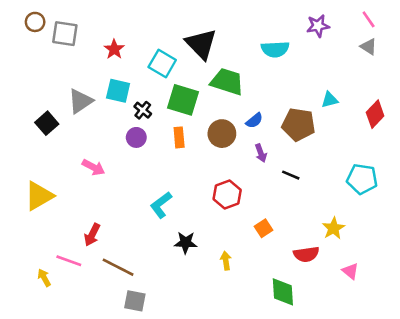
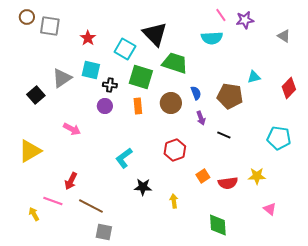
pink line: (369, 19) -> (221, 15), moved
black cross: (143, 110) -> (110, 85), turned -32
blue semicircle: (254, 121) -> (196, 93), turned -72
yellow star: (334, 228) -> (257, 176), turned 30
red semicircle: (306, 254) -> (228, 183), moved

